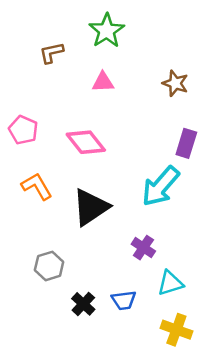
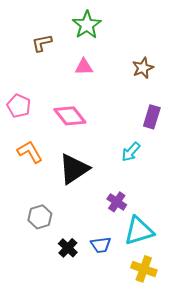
brown star: (175, 83) -> (143, 68), turned 30
cyan arrow: (161, 186) -> (131, 152), size x0.6
cyan triangle: (170, 283) -> (139, 231), size x1.4

